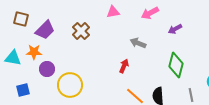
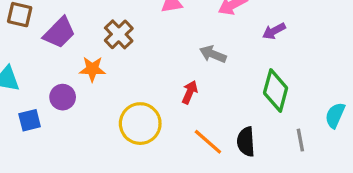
orange star: (34, 52) -> (92, 69), moved
yellow circle: (70, 85) -> (140, 124), moved
blue square: (23, 90) -> (30, 120), moved

